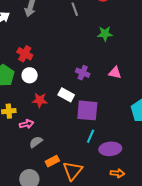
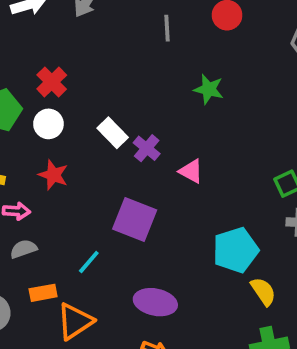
pink triangle: (115, 73) -> (191, 171), moved
white rectangle: (66, 95) -> (113, 133), moved
cyan line: (91, 136) -> (89, 262), moved

